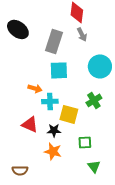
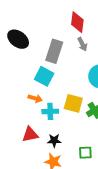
cyan square: (59, 70) -> (44, 76), moved, turned 30
yellow square: (69, 114) -> (73, 103), moved
red triangle: (30, 124) -> (30, 135), turned -36

